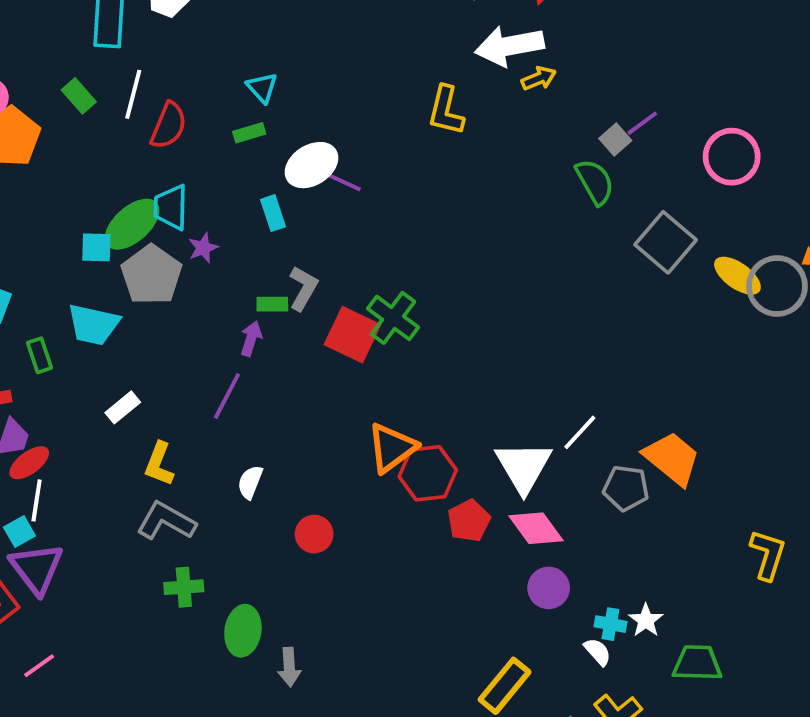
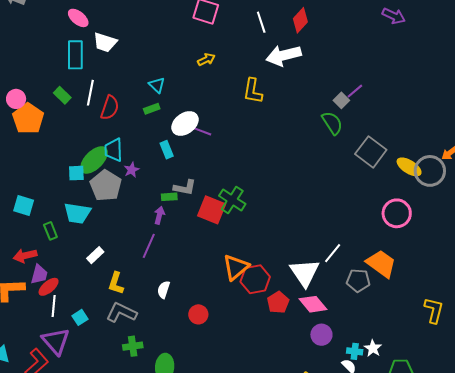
yellow arrow: (539, 78) -> (206, 59), moved
pink circle: (732, 157) -> (397, 213), moved
gray L-shape: (303, 288) -> (185, 188), turned 75
cyan square: (19, 532) -> (80, 317), moved

